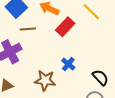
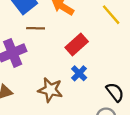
red rectangle: (65, 27) -> (77, 44), moved

